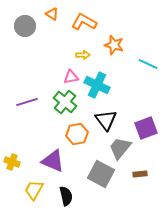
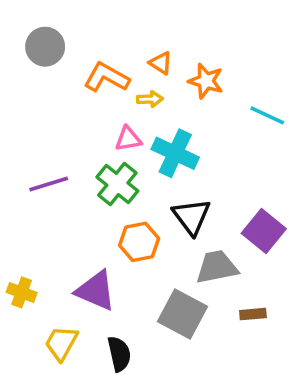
orange triangle: (52, 14) -> (161, 63), moved
orange L-shape: (84, 22) -> (107, 77), moved
purple square: (146, 128) -> (264, 231), turned -30
gray trapezoid: (120, 148) -> (217, 267), turned 40

